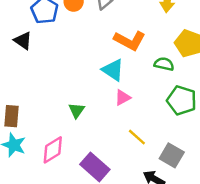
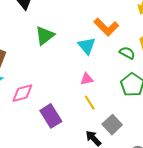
pink triangle: (123, 98) -> (87, 79), moved
green triangle: (77, 110) -> (45, 36), moved, size x1.5

